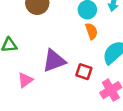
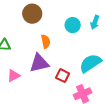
orange semicircle: (92, 31) -> (46, 41), moved

